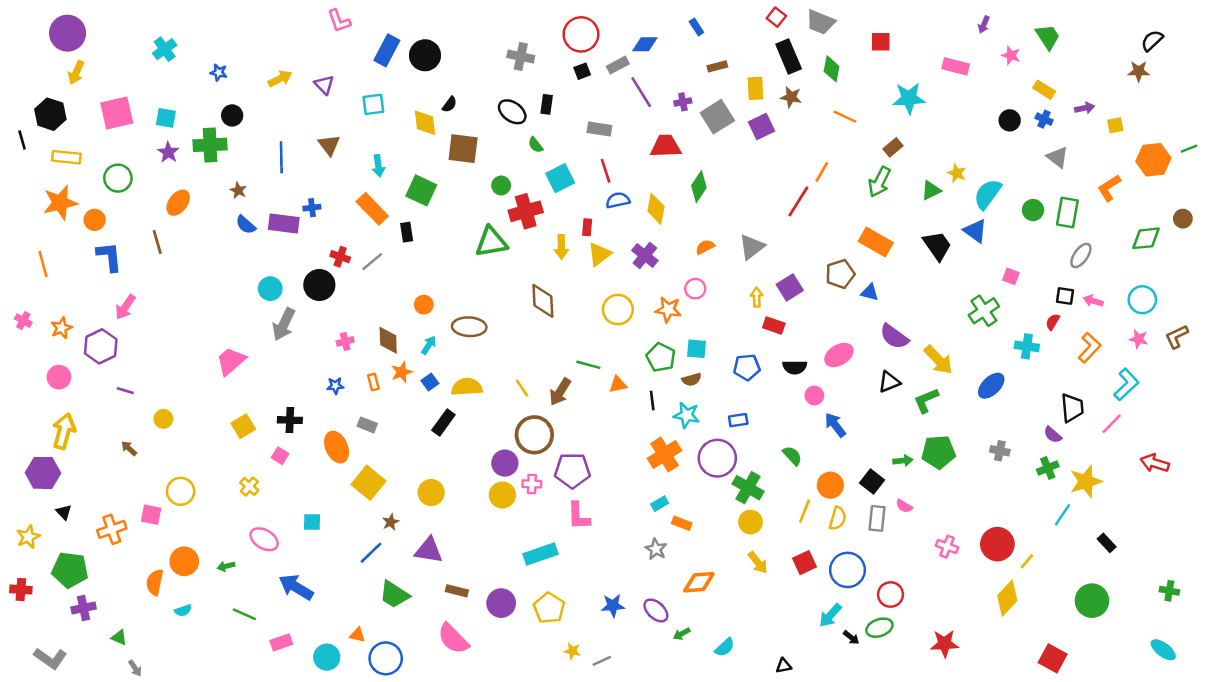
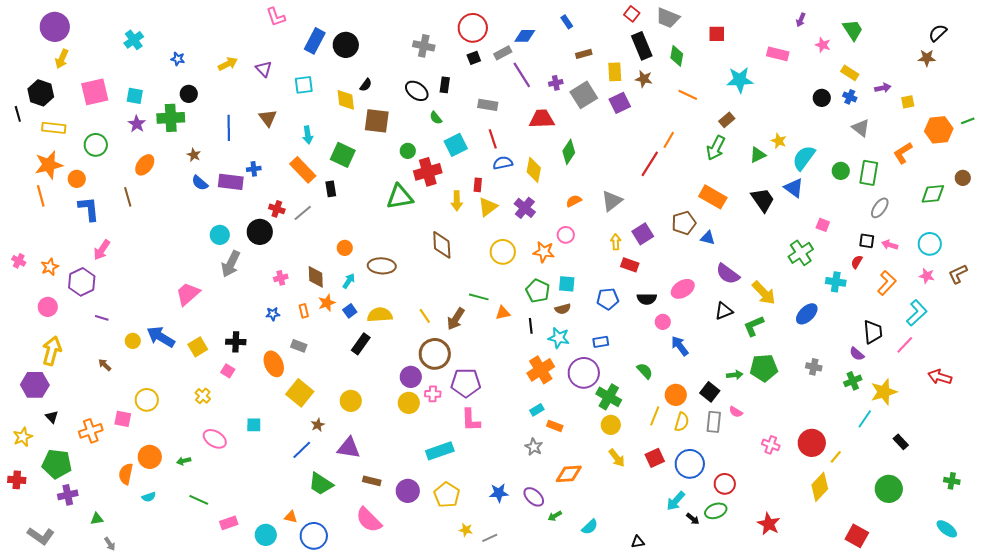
orange line: (43, 264) -> (41, 196), moved
blue arrow: (296, 587) -> (161, 337), moved
green triangle: (119, 637) -> (97, 519), turned -32
red star: (945, 644) -> (769, 524), turned 30

